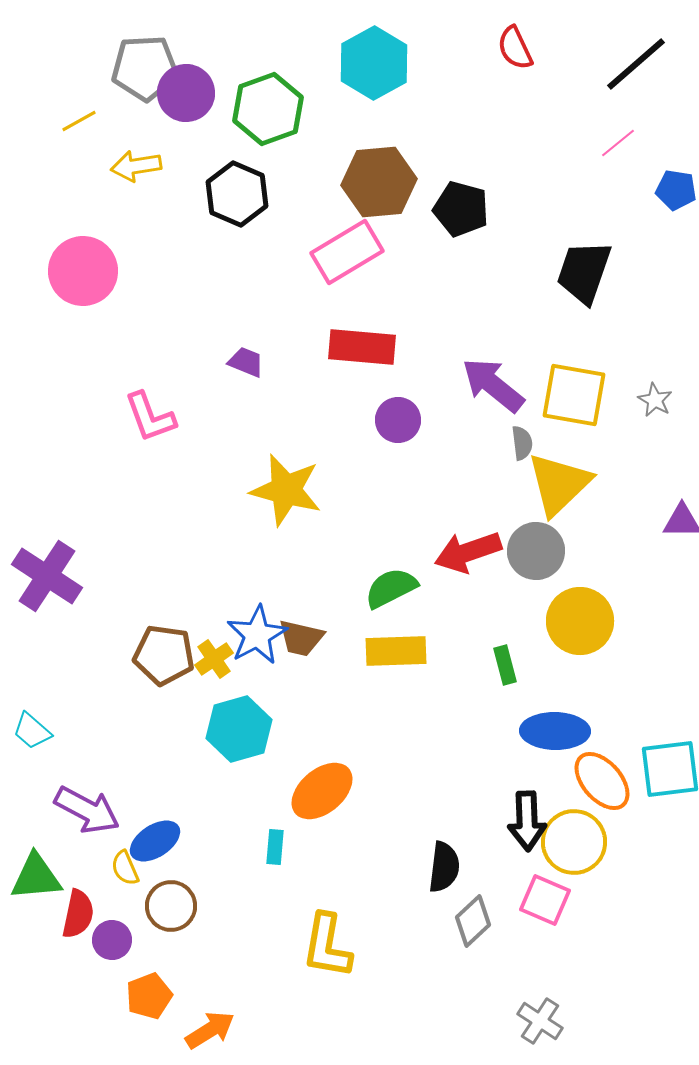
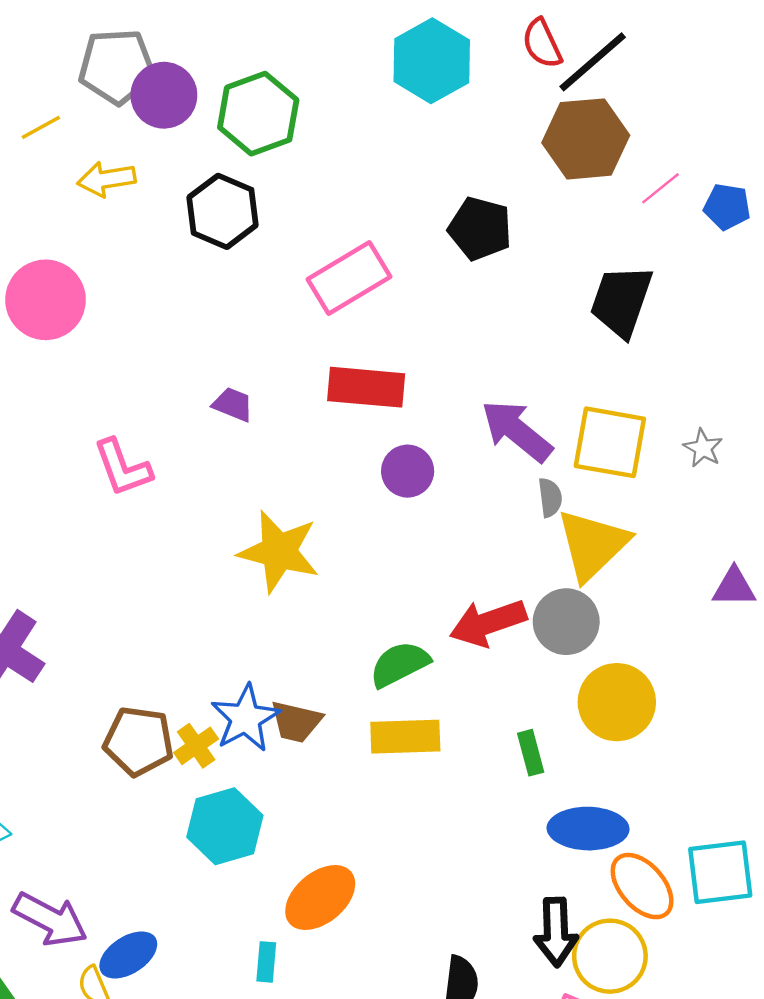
cyan hexagon: (374, 63) -> (432, 61), moved
black line: (636, 64) -> (593, 62), moved
pink line: (618, 143) -> (660, 188), moved
brown hexagon: (379, 182) -> (586, 139), moved

